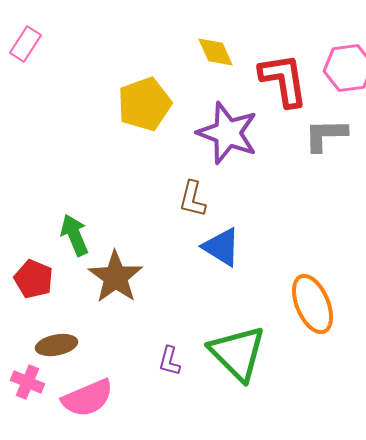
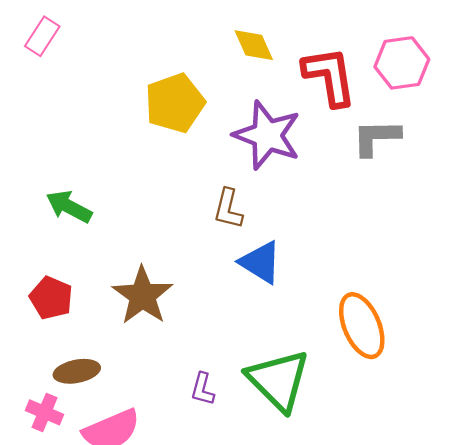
green arrow: (75, 235) -> (69, 207), moved, turned -39

